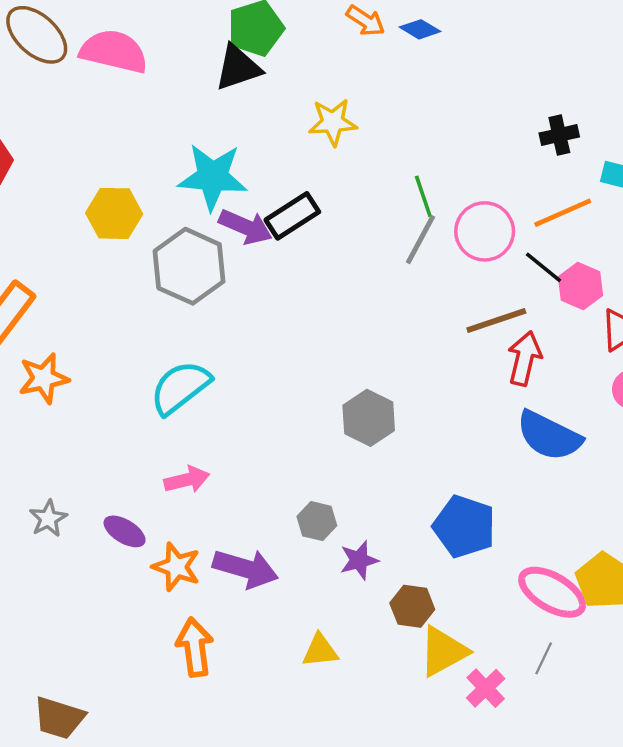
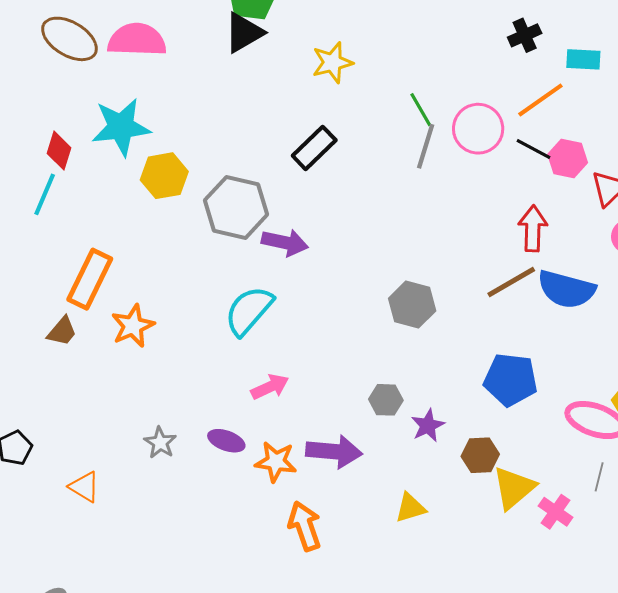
cyan star: (213, 177) -> (121, 127), moved
purple arrow: (246, 227) -> (285, 242), moved
brown line: (496, 321) -> (511, 282), moved

